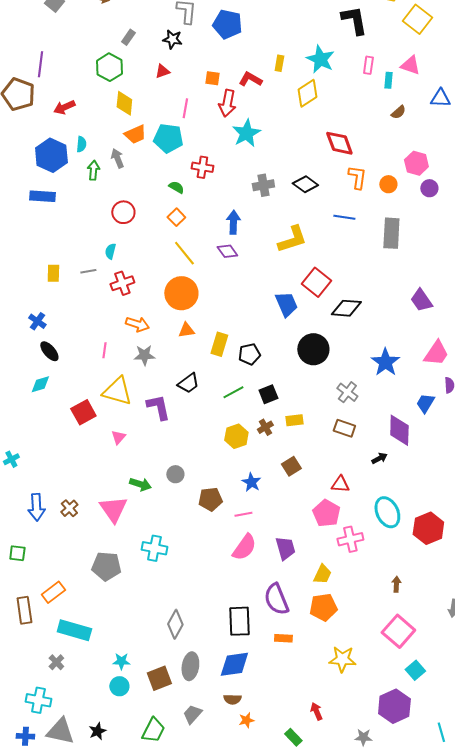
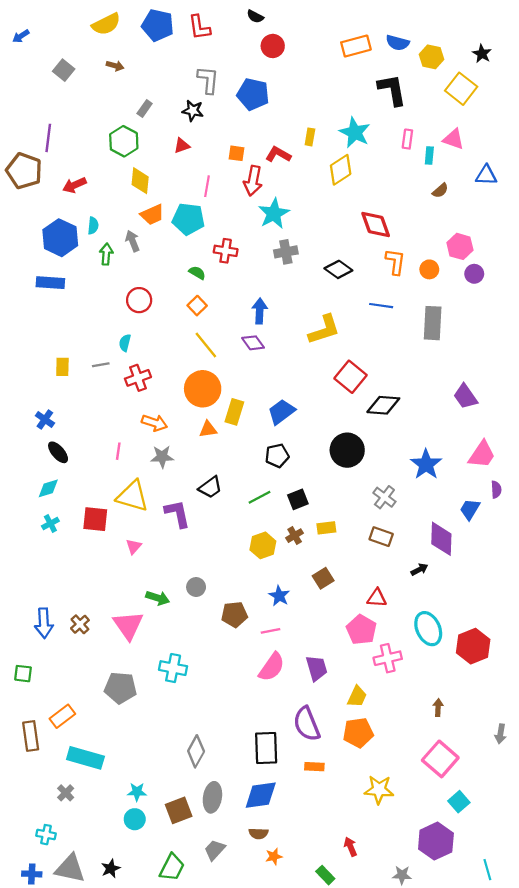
gray cross: (263, 185) -> (286, 252), moved
blue trapezoid: (286, 304) -> (281, 412), moved, turned -104
yellow rectangle: (219, 344) -> (234, 412), moved
red square: (83, 412) -> (95, 519), turned 35
cyan cross: (11, 459) -> (50, 524), moved
cyan cross: (38, 700) -> (46, 835), size x0.7

